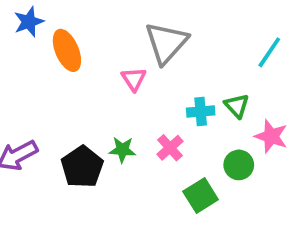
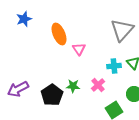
gray triangle: (166, 43) -> (122, 30), moved
orange ellipse: (67, 50) -> (59, 34), moved

